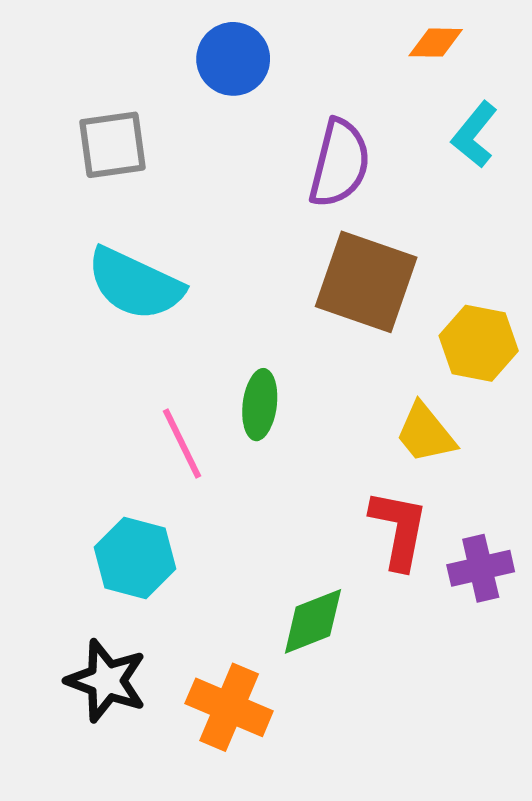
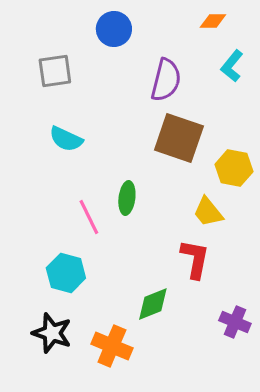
cyan semicircle: (135, 284) -> (66, 139), size x0.7
purple cross: (481, 568) -> (235, 322), moved, turned 36

